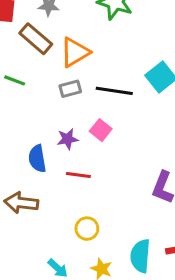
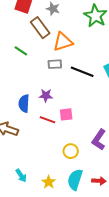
pink square: (101, 130) -> (66, 114), moved, turned 32
yellow circle: (87, 229) -> (71, 151), moved

